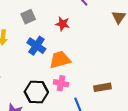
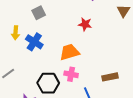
red star: (63, 24) -> (85, 24), moved
blue cross: (36, 46) -> (34, 42), moved

